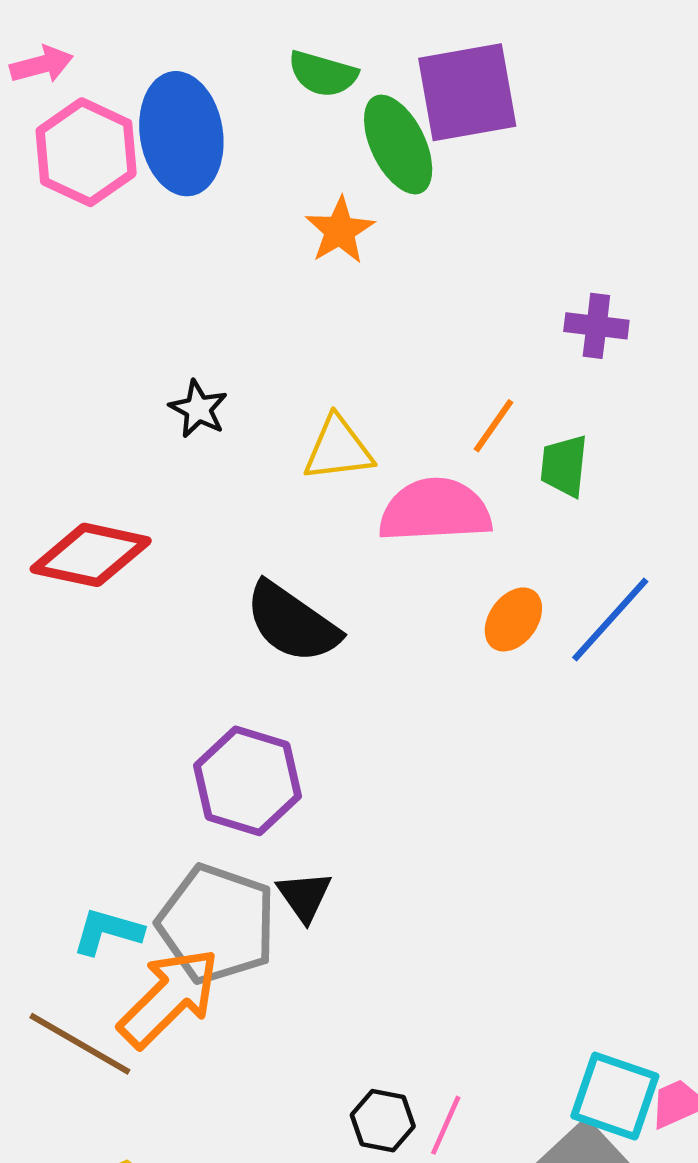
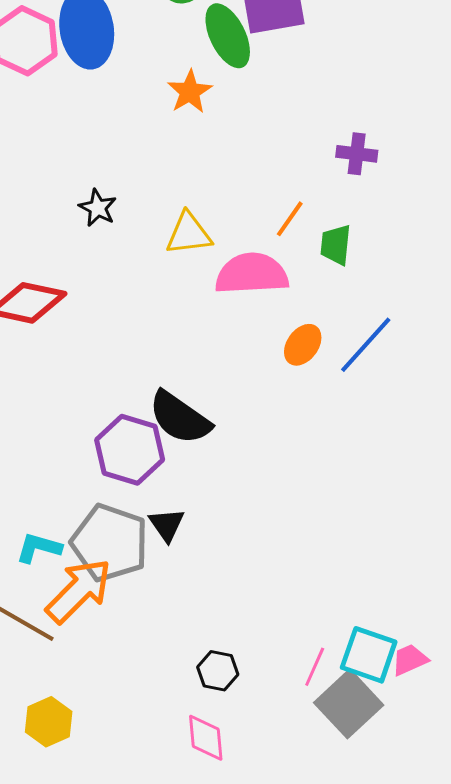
black semicircle: (292, 623) -> (180, 418), moved
pink line: (446, 1125) -> (315, 667), moved

